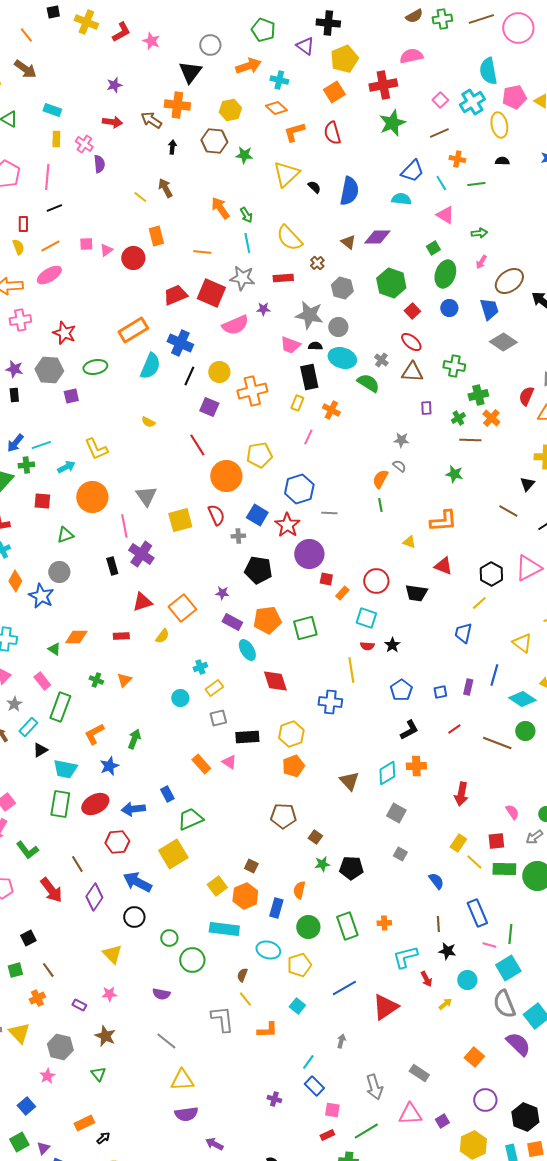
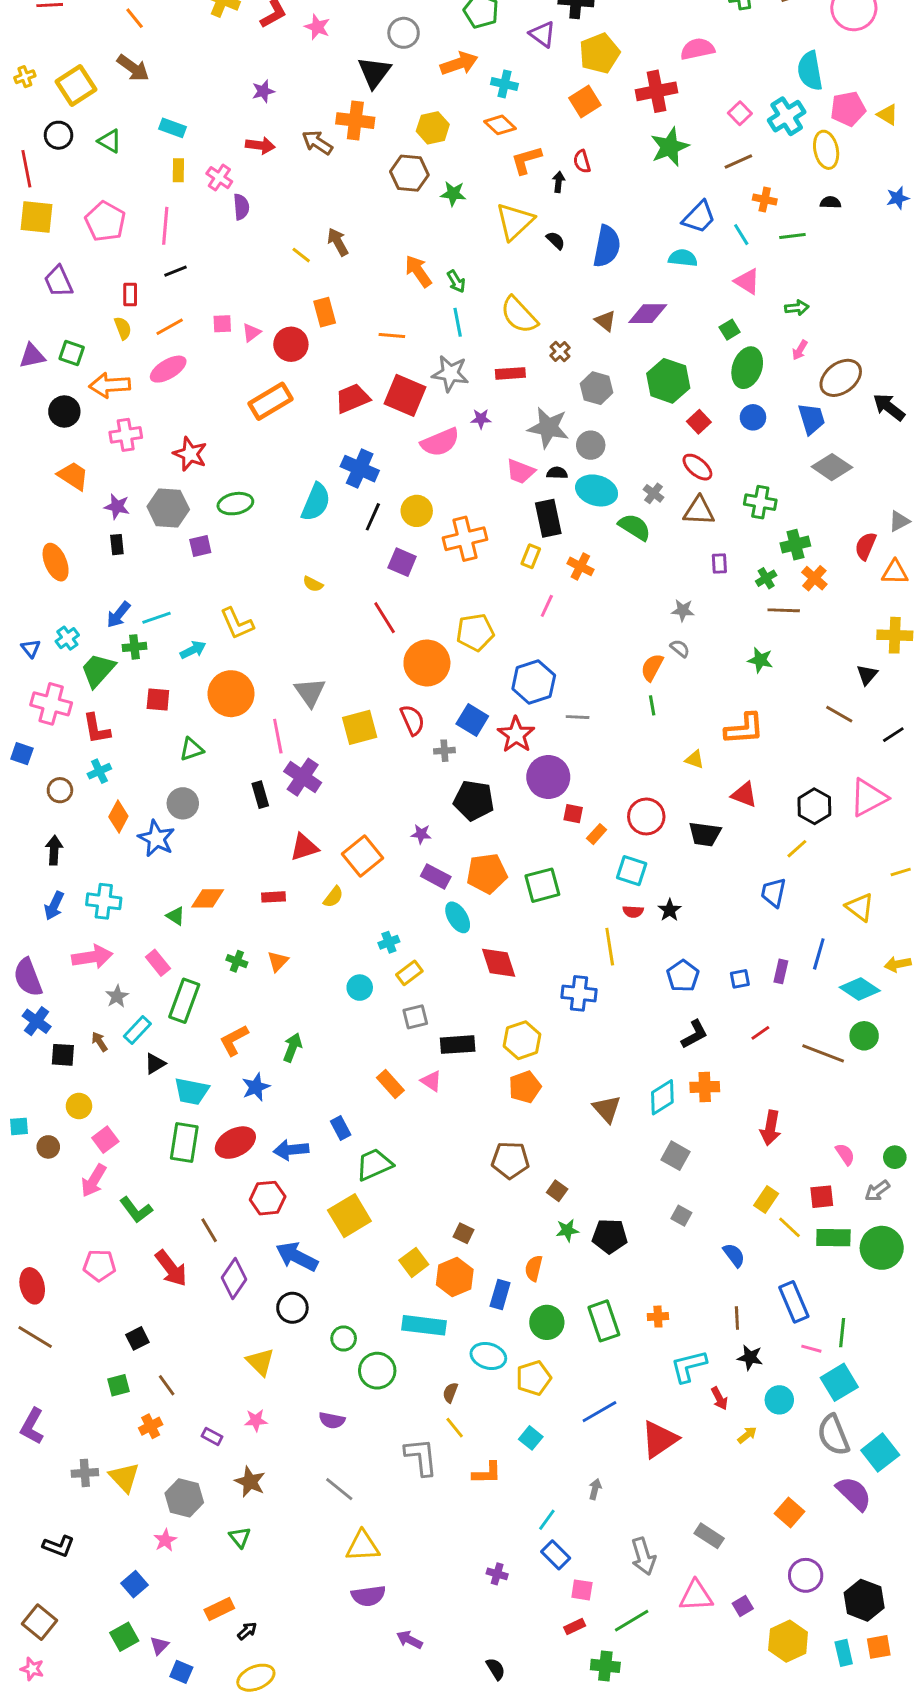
red semicircle: (332, 133) -> (582, 161), size x0.7
black arrow: (172, 147) -> (559, 182), moved
orange rectangle: (133, 330) -> (270, 401), moved

